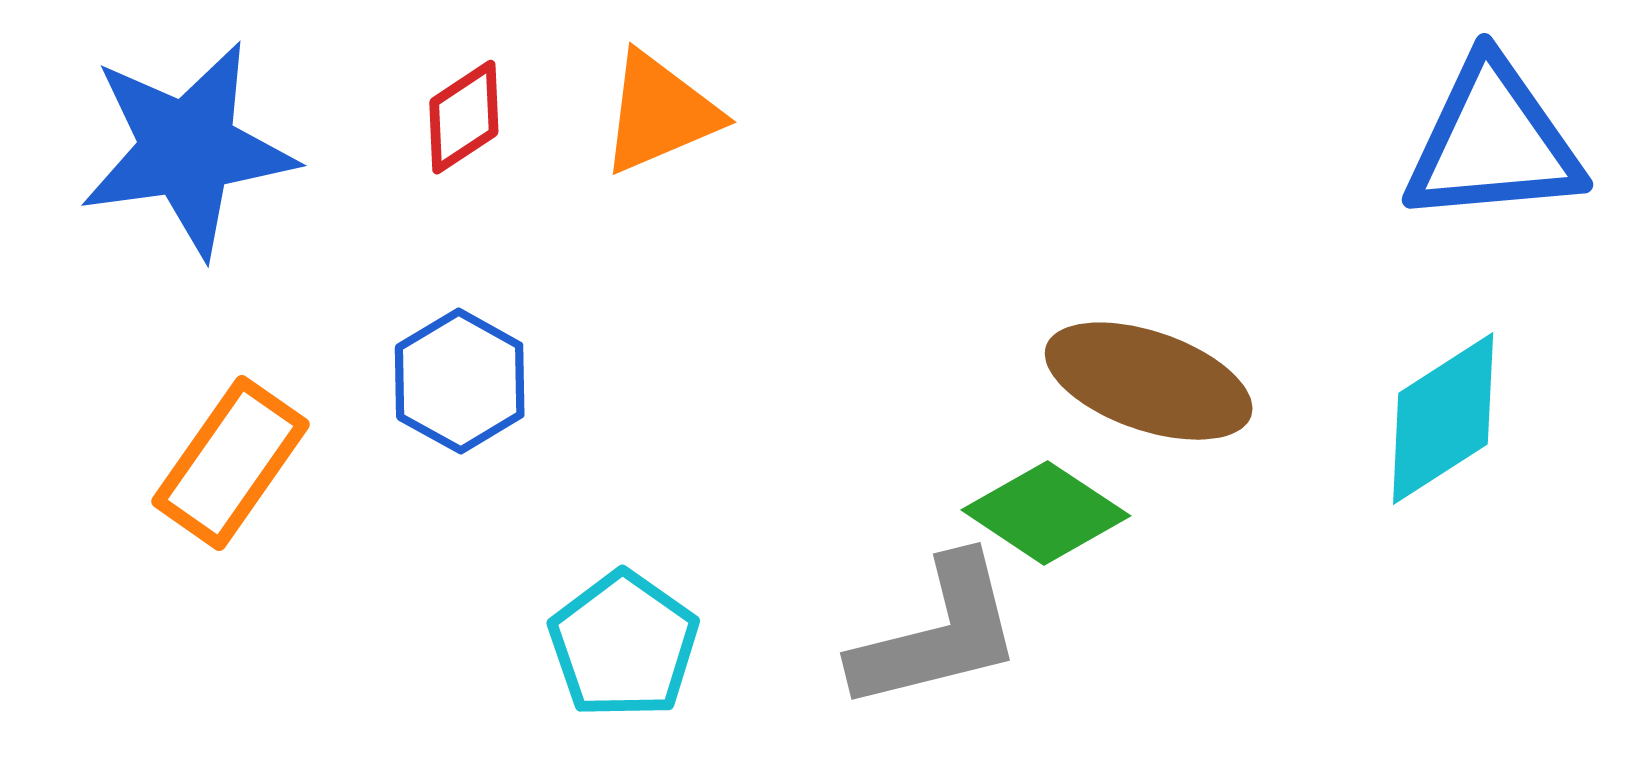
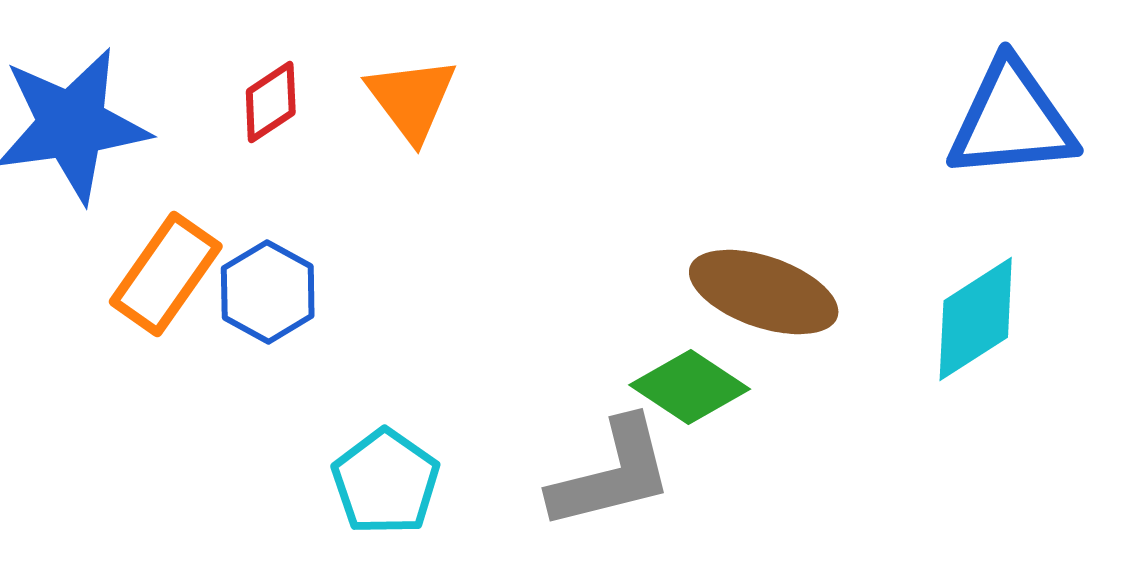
orange triangle: (660, 113) -> (412, 99), turned -44
orange rectangle: (231, 463) -> (166, 274), moved

